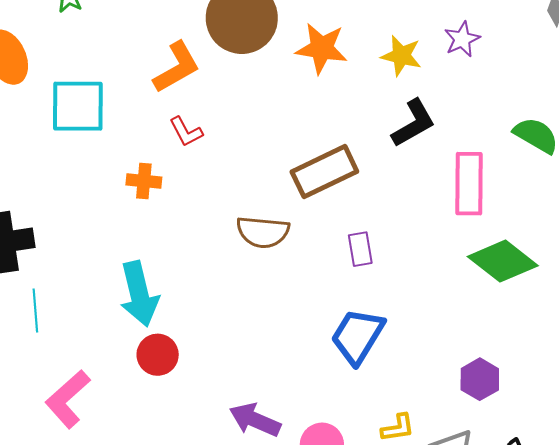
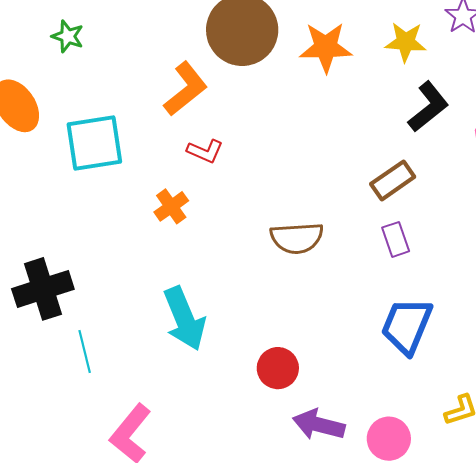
red L-shape: (186, 132) -> (205, 151), turned -30
brown rectangle: (324, 172) -> (393, 180), moved, size x0.7
orange cross: (144, 181) -> (171, 206), turned -32
red circle: (158, 355) -> (278, 368), moved

